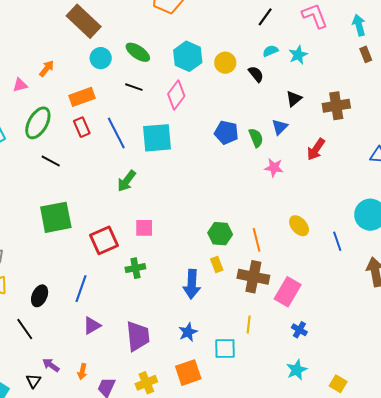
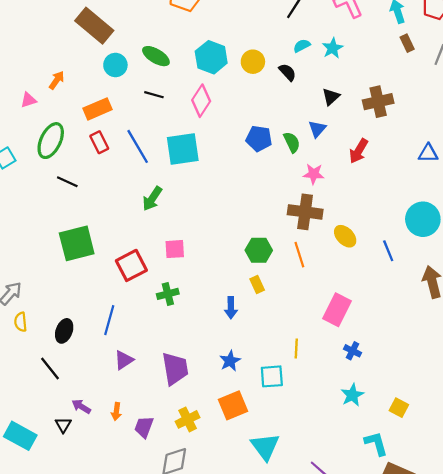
brown cross: (253, 277) -> (305, 212), moved
blue arrow: (192, 284) -> (231, 308), size x0.7

